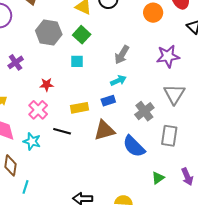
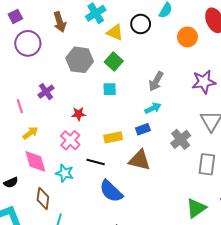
brown triangle: (104, 130) -> (140, 160), turned 30
blue semicircle: (134, 146) -> (111, 191), moved
green triangle: (158, 178) -> (196, 208), size x1.5

